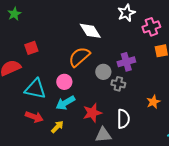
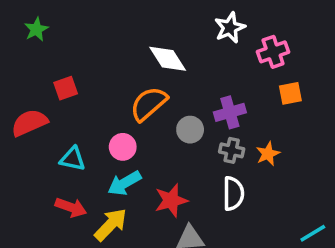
gray cross: (118, 84) -> (232, 150), moved
cyan triangle: (35, 89) -> (73, 159), size x0.7
orange star: (153, 102) -> (268, 154), moved
white semicircle: (123, 119) -> (233, 194), moved
yellow arrow: (57, 127) -> (111, 225), size x1.5

